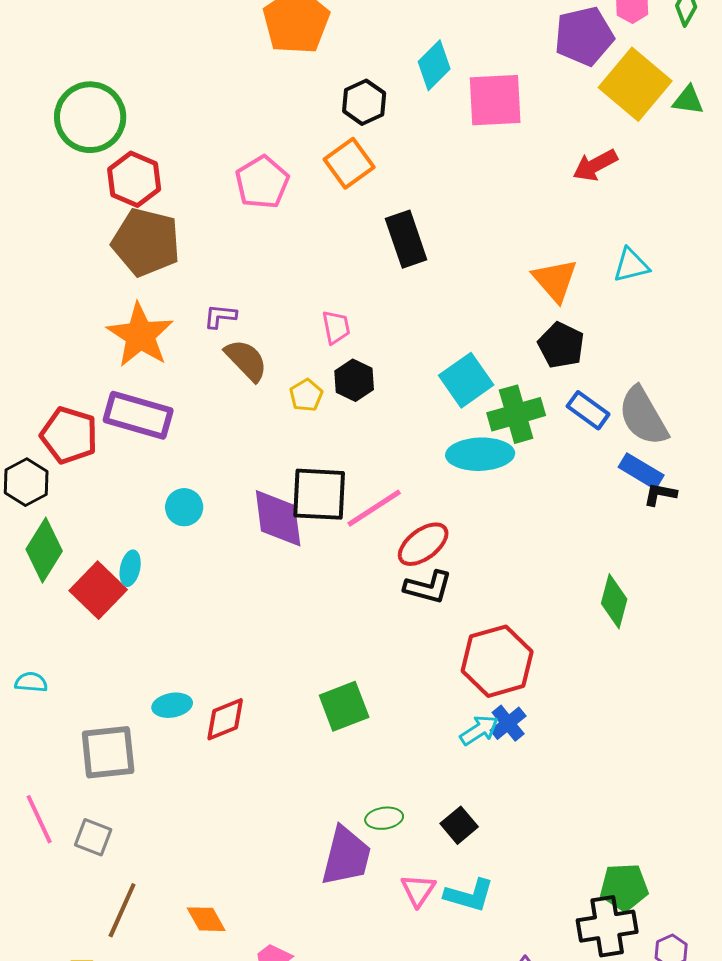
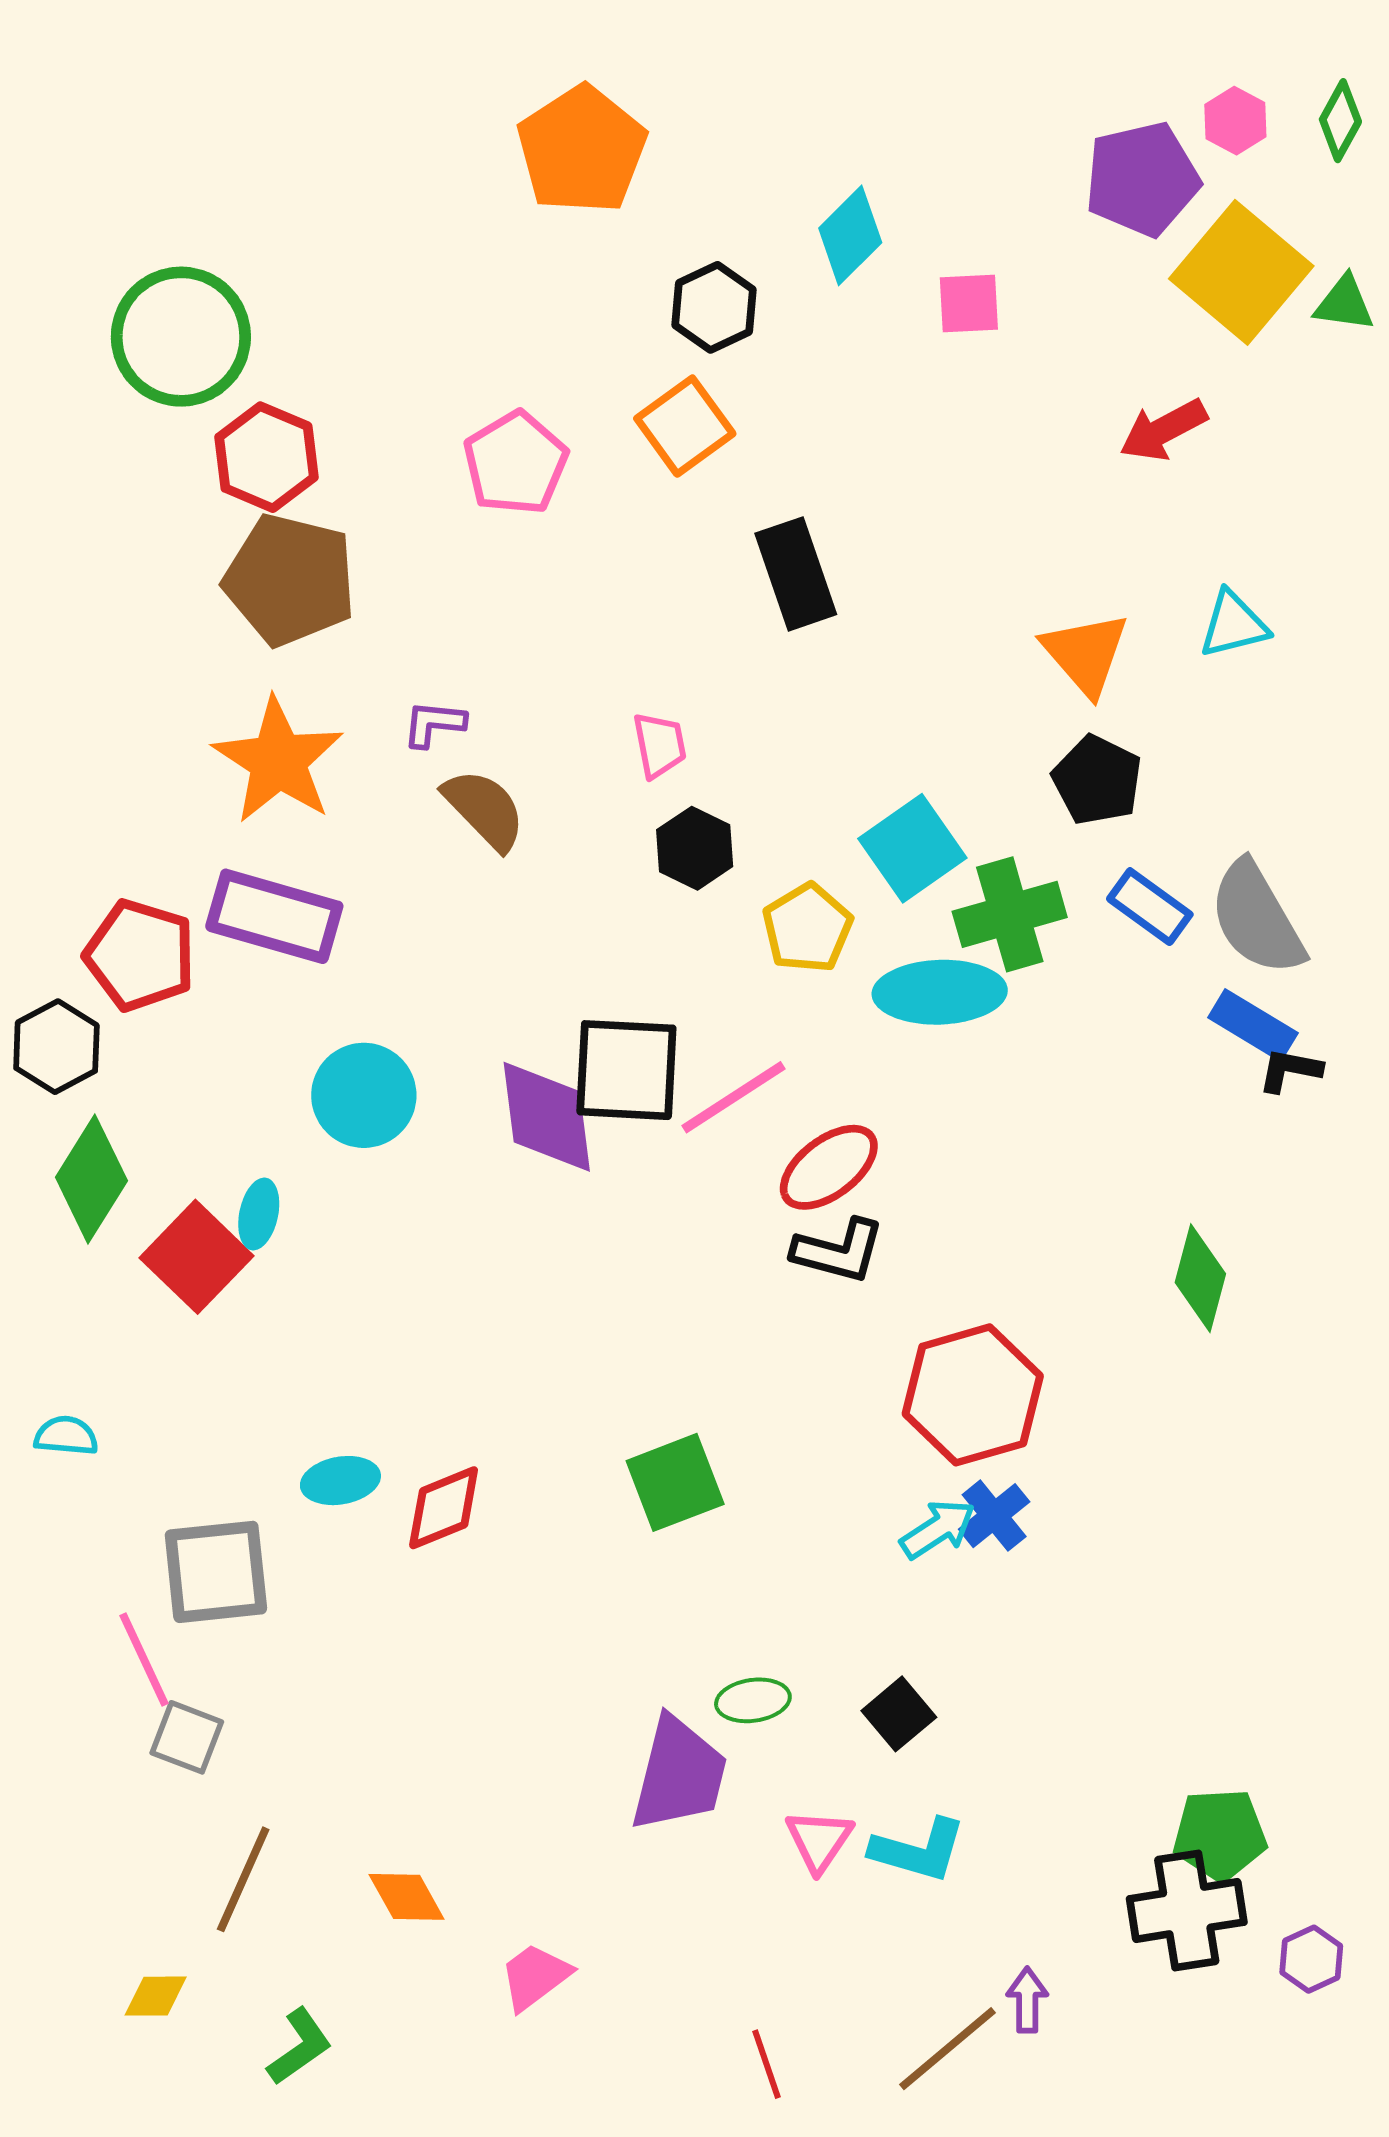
pink square: (495, 100) -> (969, 303), size x0.6
yellow pentagon: (306, 395) -> (807, 928), moved, size x1.4
cyan circle: (184, 507) -> (364, 1095), size x1.4
pink line: (39, 819) -> (144, 1660), moved

